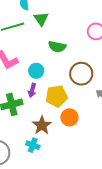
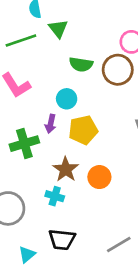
cyan circle: (36, 71) -> (67, 99), moved
brown circle: (81, 74) -> (118, 70), moved
orange circle: (69, 117) -> (99, 177), moved

